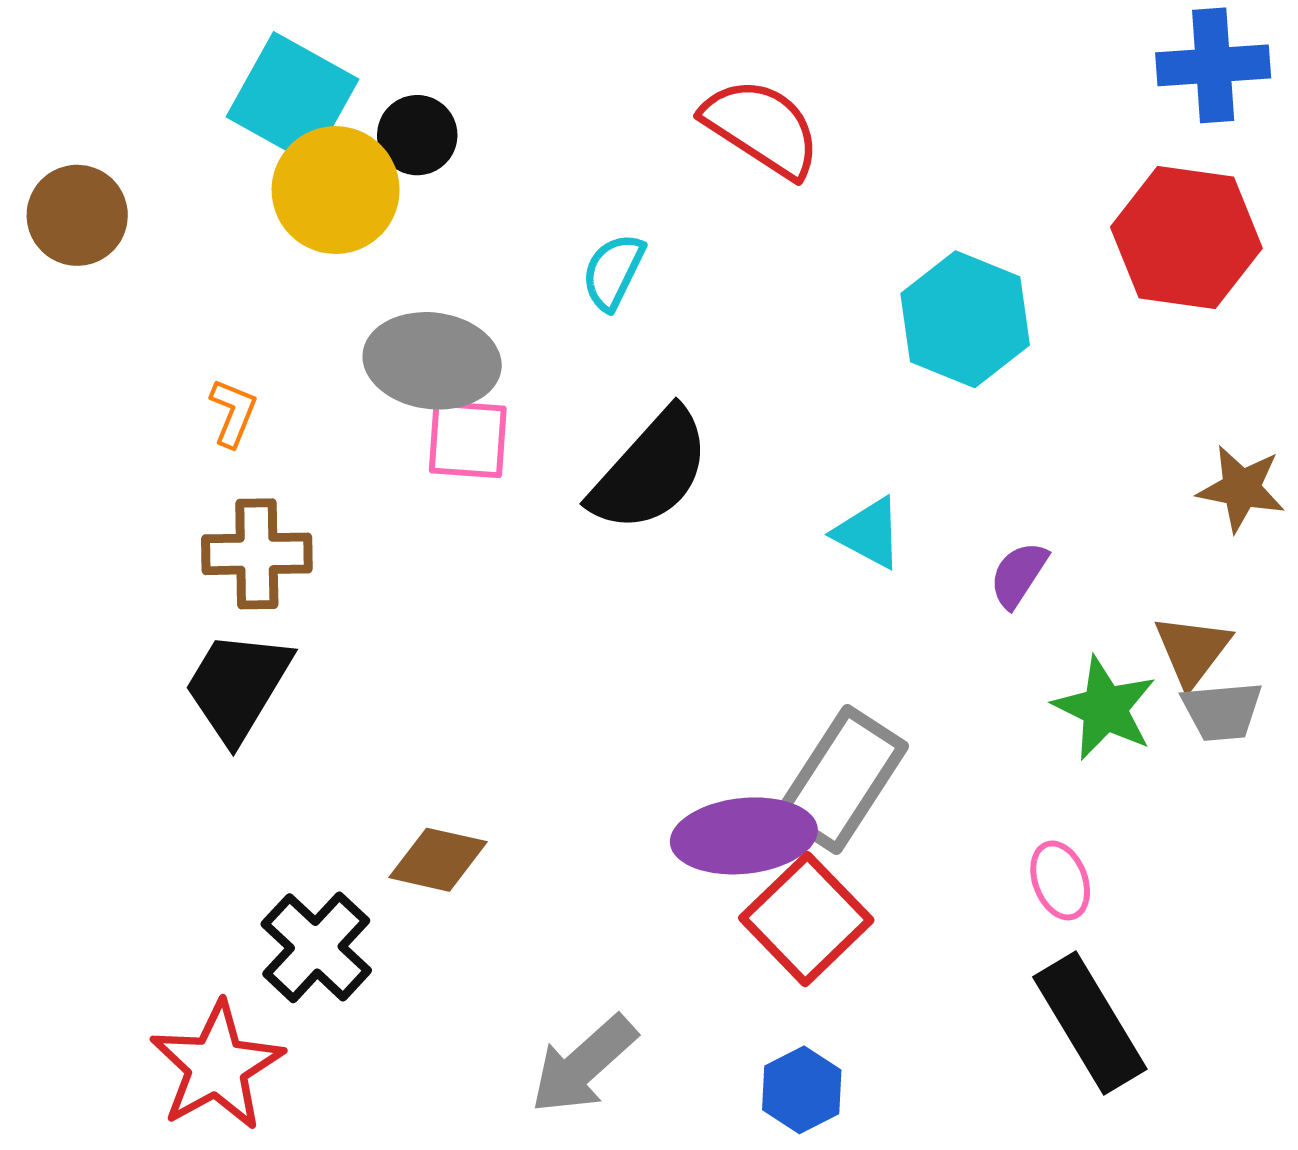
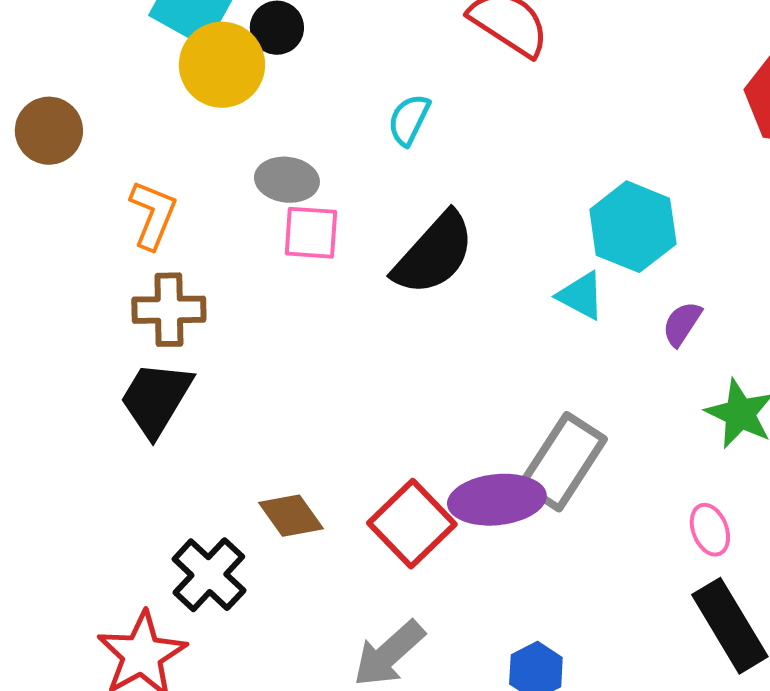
brown circle: (77, 215) -> (49, 131), moved
cyan hexagon: (965, 319) -> (633, 227), moved
gray ellipse: (432, 361) -> (287, 180), size x0.7
orange L-shape: (233, 413) -> (153, 215), size x1.5
brown diamond: (438, 860) -> (291, 516), turned 42
red square: (806, 919) -> (412, 524), moved

